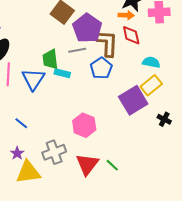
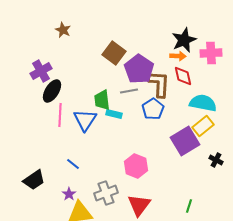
cyan semicircle: (151, 62) -> (203, 103), size x1.5
green line: (112, 165) -> (189, 206), moved, turned 64

